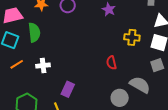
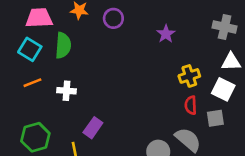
yellow cross: (132, 37) -> (189, 76), turned -35
red semicircle: (111, 63) -> (191, 105), moved

